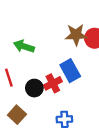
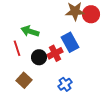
green arrow: (24, 46) -> (30, 31), moved
blue cross: (64, 119) -> (65, 84), turned -32

